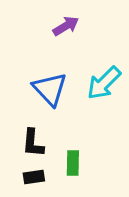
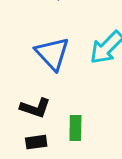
black L-shape: (33, 143) -> (35, 108), turned -76

